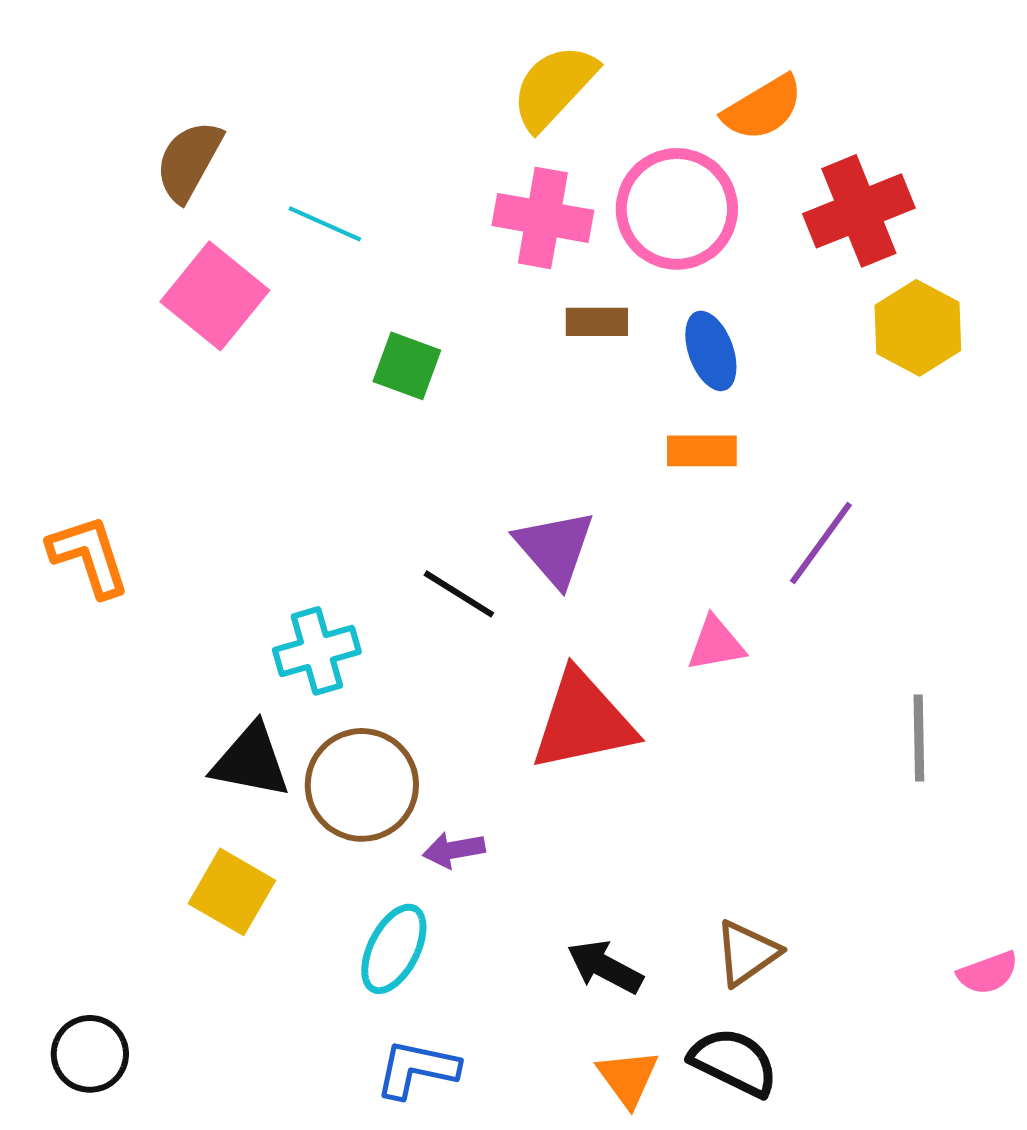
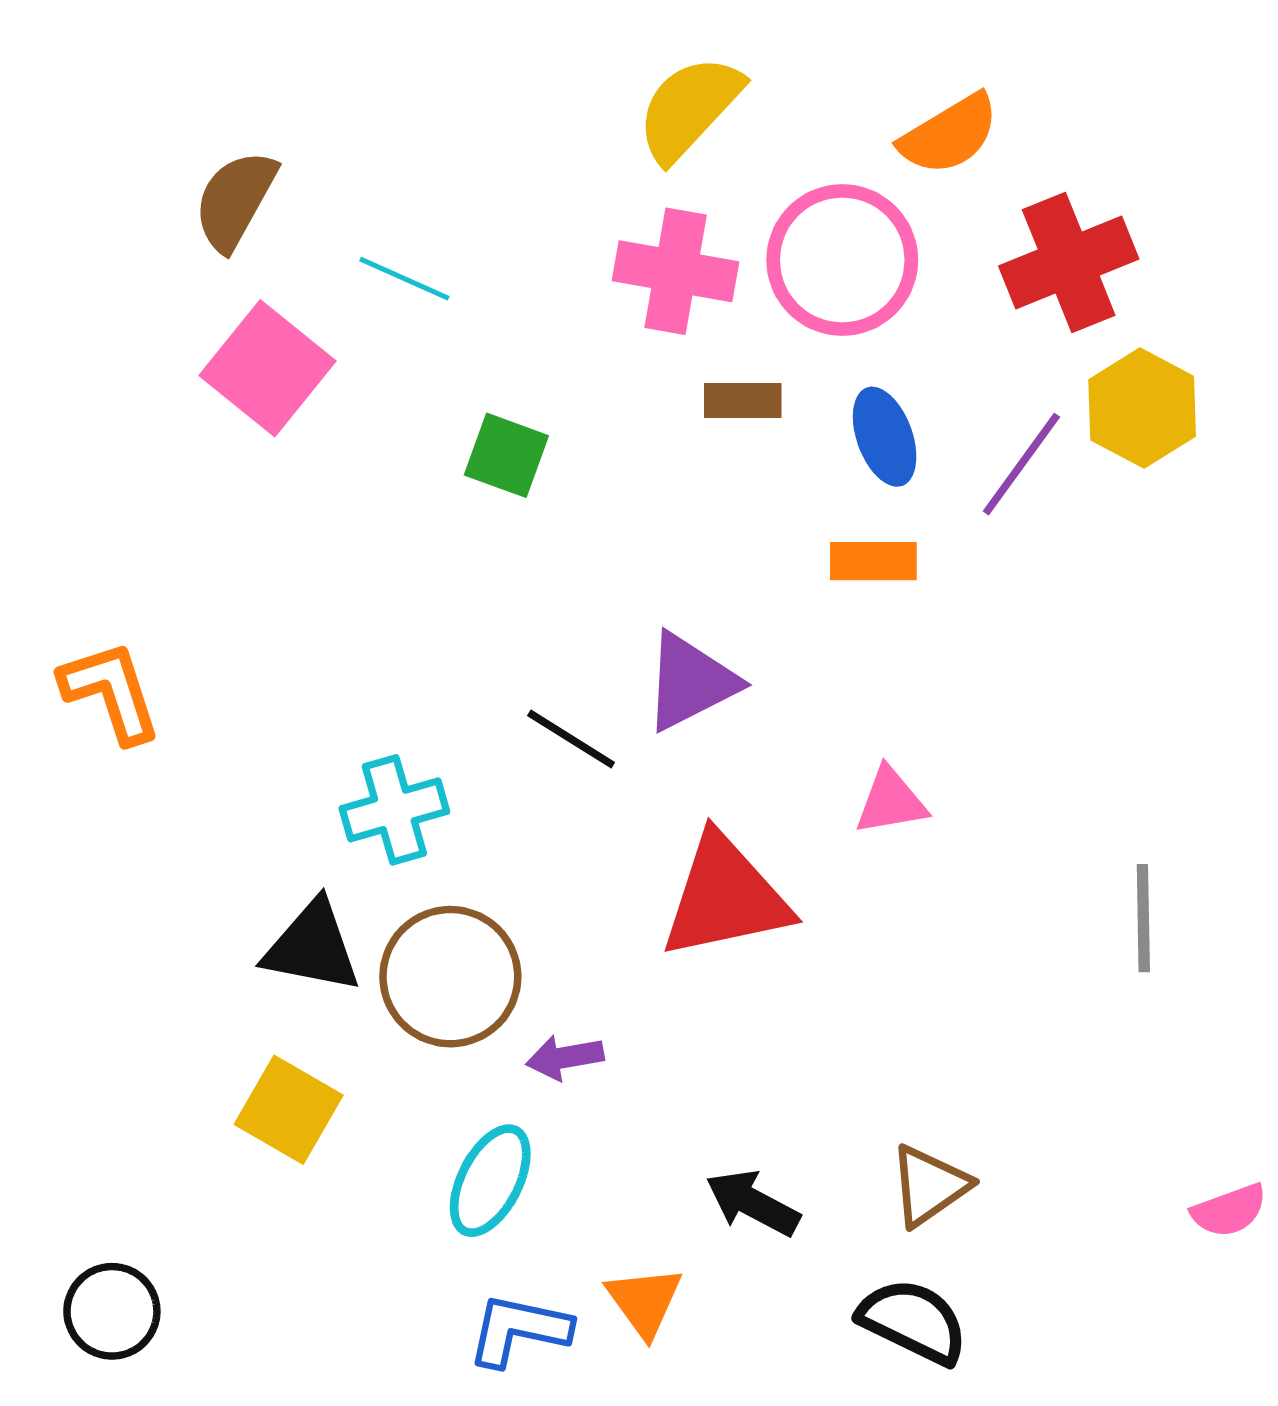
purple line: (821, 543) -> (1021, 464), moved
purple triangle: (555, 548) -> (690, 682), turned 44
orange triangle: (628, 1078) -> (644, 1301), moved

